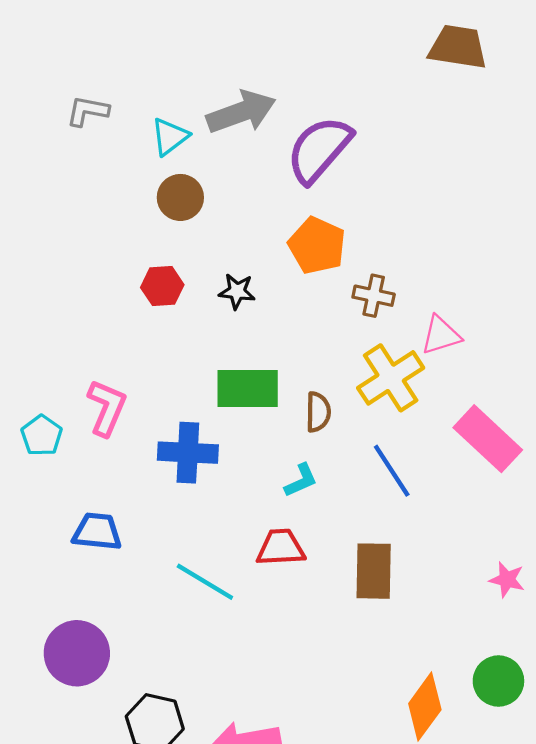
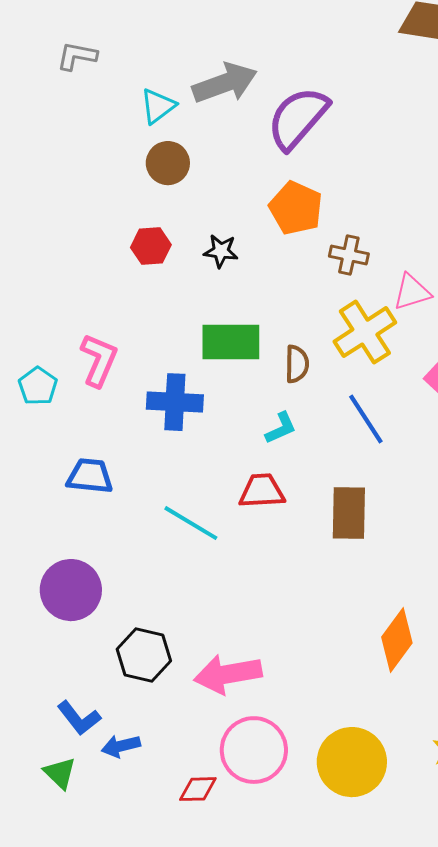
gray L-shape: (88, 111) -> (77, 56), moved

